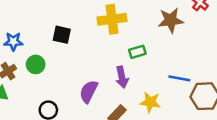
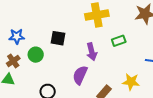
black square: (62, 35) -> (58, 38), moved
purple arrow: (122, 77) -> (92, 52), moved

